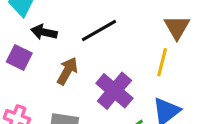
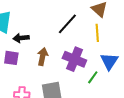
black line: (99, 30) -> (67, 24), moved

